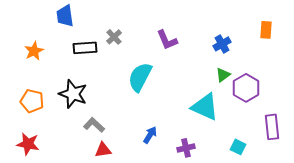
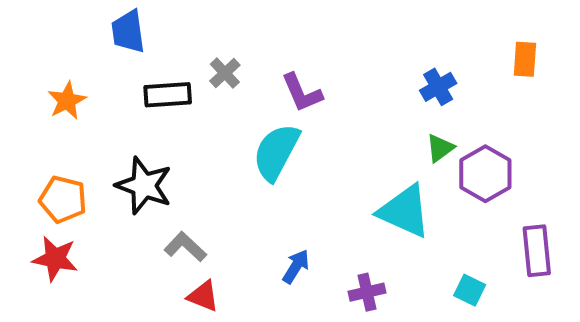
purple L-shape: (167, 40) -> (302, 93), moved
red star: (28, 144) -> (55, 259), moved
red triangle: (103, 150) -> (203, 296), turned 30

